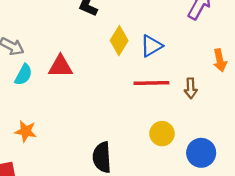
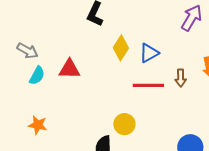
brown arrow: (191, 88) -> (181, 78), moved
yellow circle: (162, 134) -> (124, 124), moved

